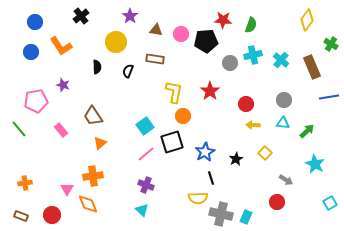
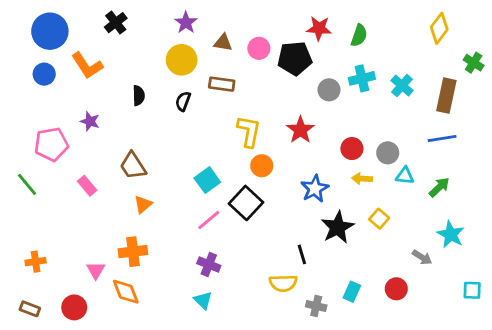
blue circle: (35, 22) -> (50, 31), size x1.6
yellow circle: (116, 42) -> (182, 60), moved
brown rectangle: (312, 67) -> (446, 96), turned 35
blue line: (329, 97) -> (442, 139), moved
gray circle: (284, 100) -> (388, 153), moved
black square: (172, 142) -> (246, 203), turned -30
blue star: (205, 152) -> (315, 189), moved
black star: (236, 159) -> (338, 227), size x1.6
gray arrow: (286, 180) -> (422, 257), moved
cyan square: (330, 203) -> (472, 290), turned 32
gray cross: (221, 214) -> (316, 306), size x0.6
cyan rectangle: (246, 217) -> (352, 292), moved

